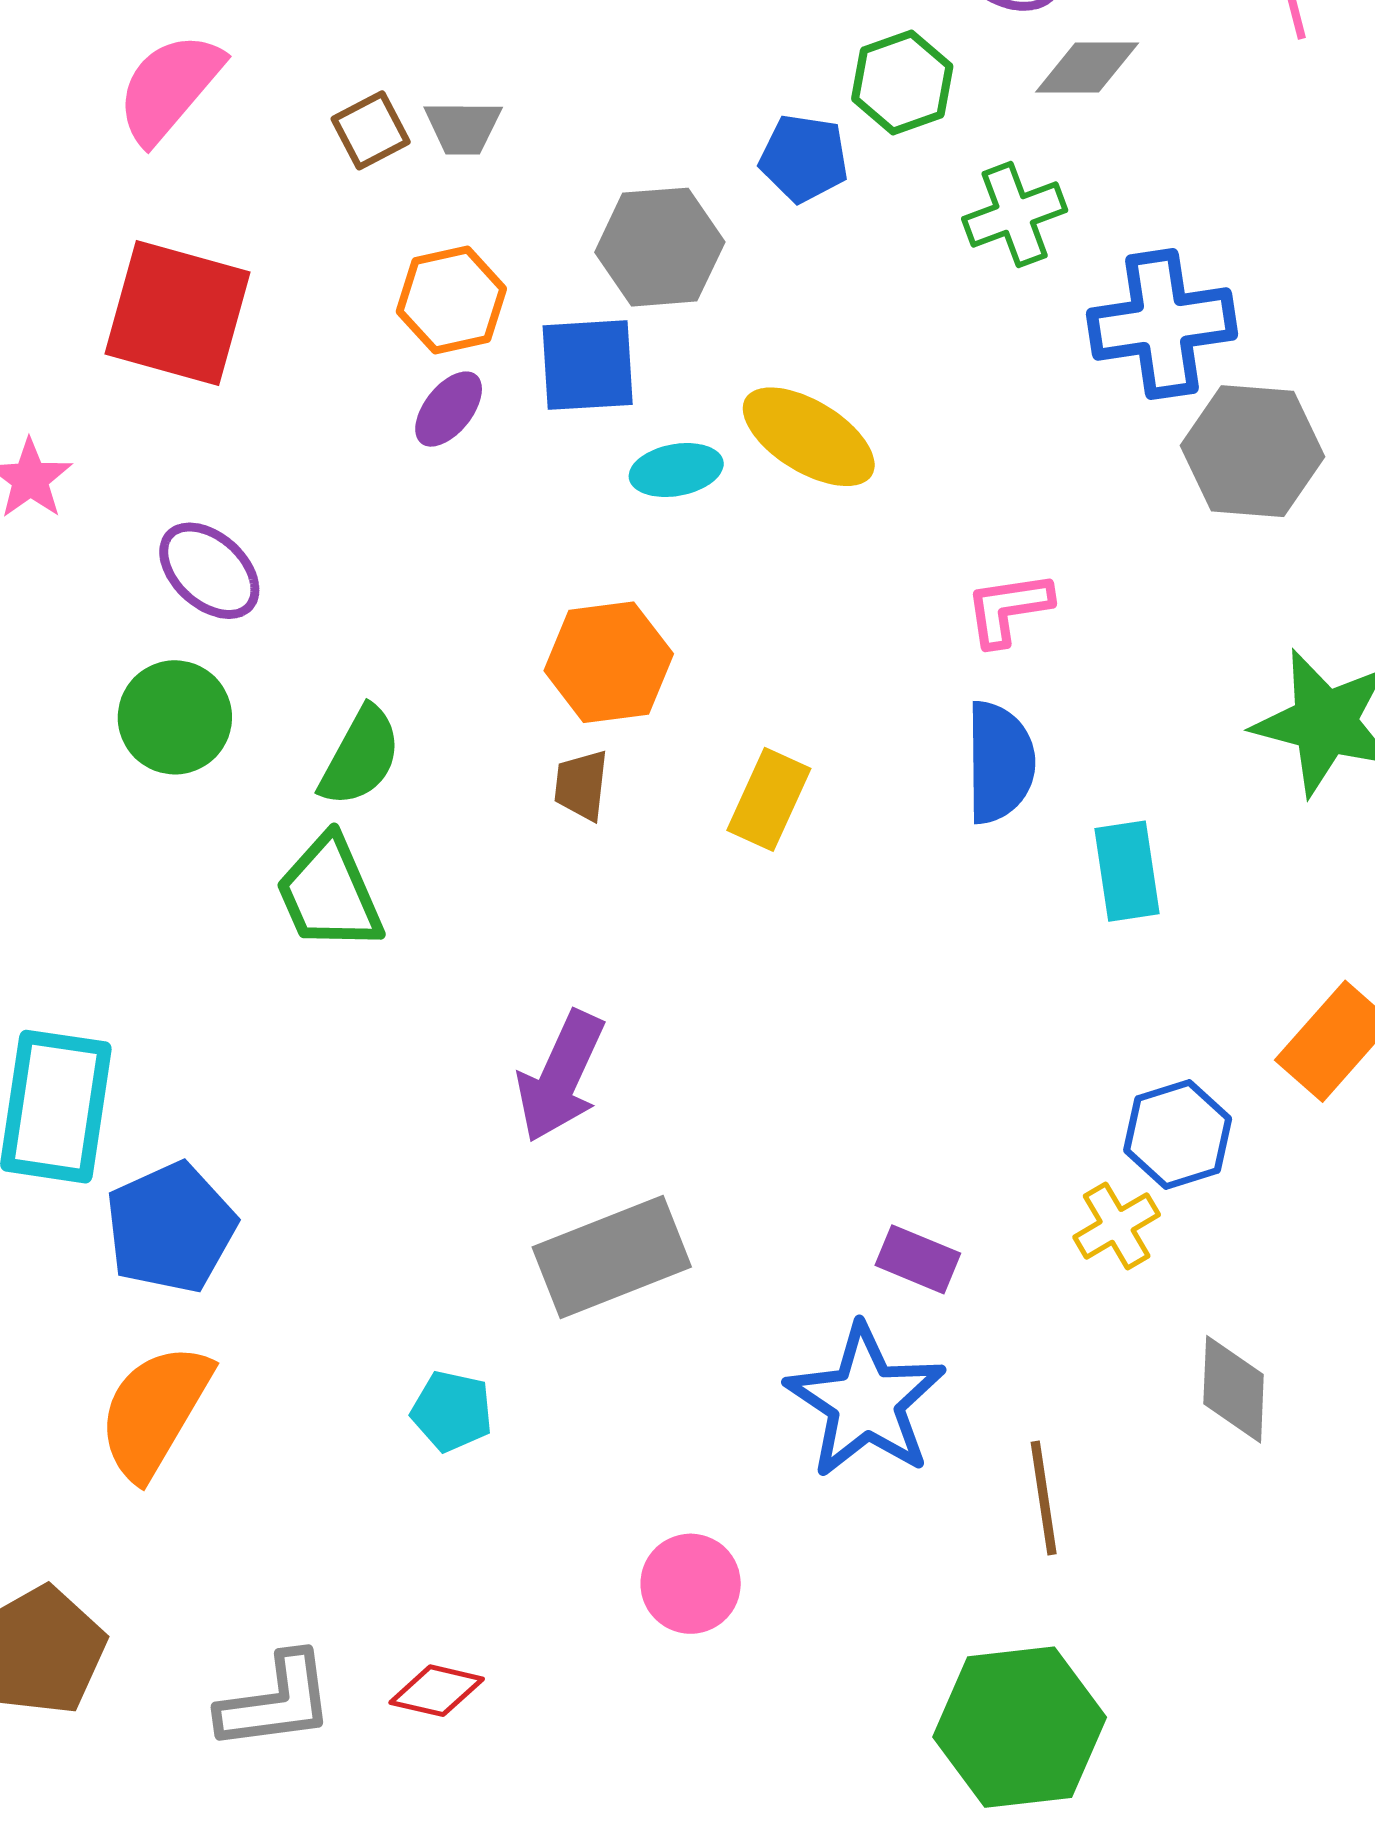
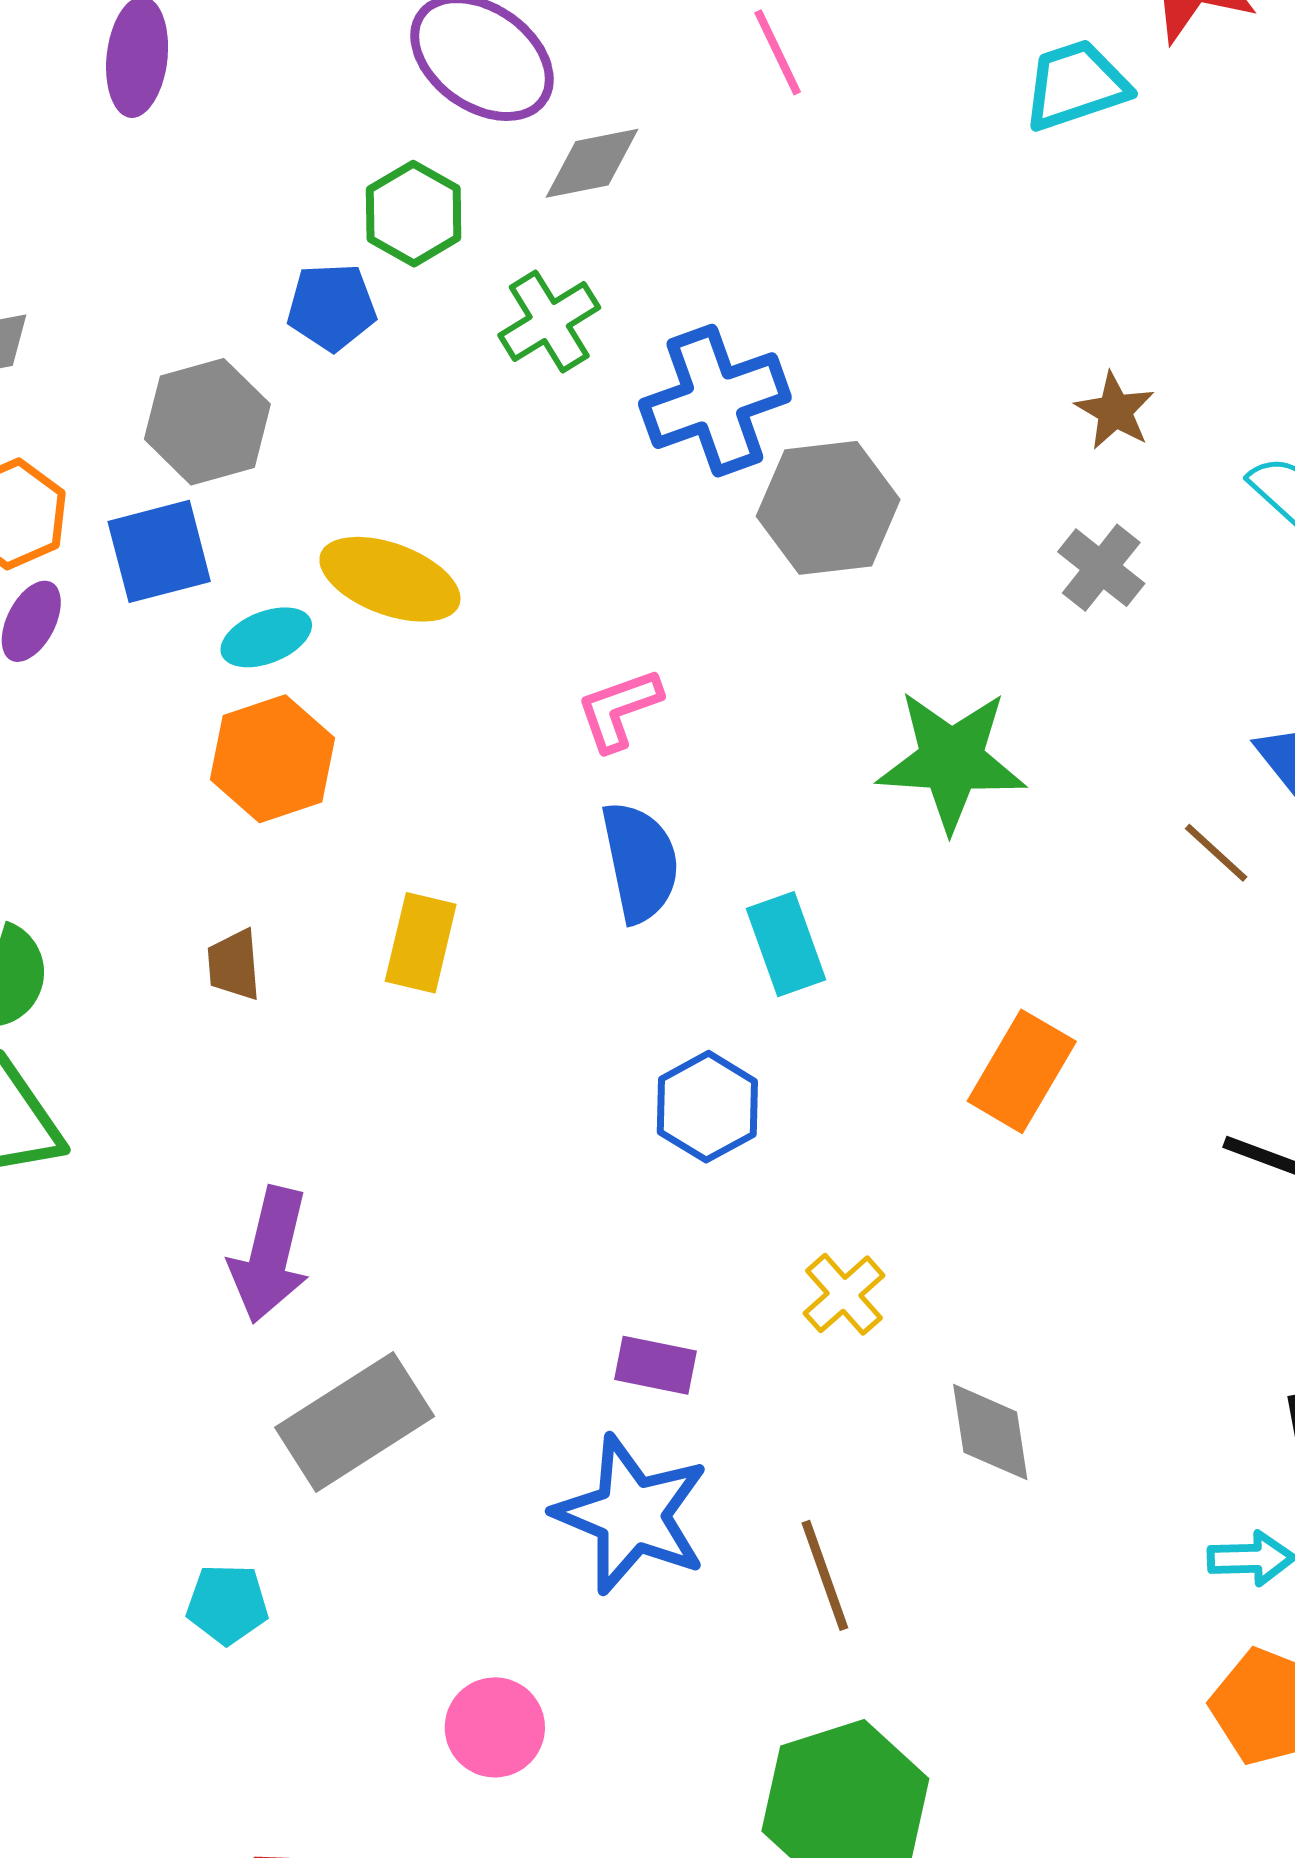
orange hexagon: (609, 662) -> (273, 759), moved
blue hexagon: (1178, 1135) -> (707, 1107), moved

